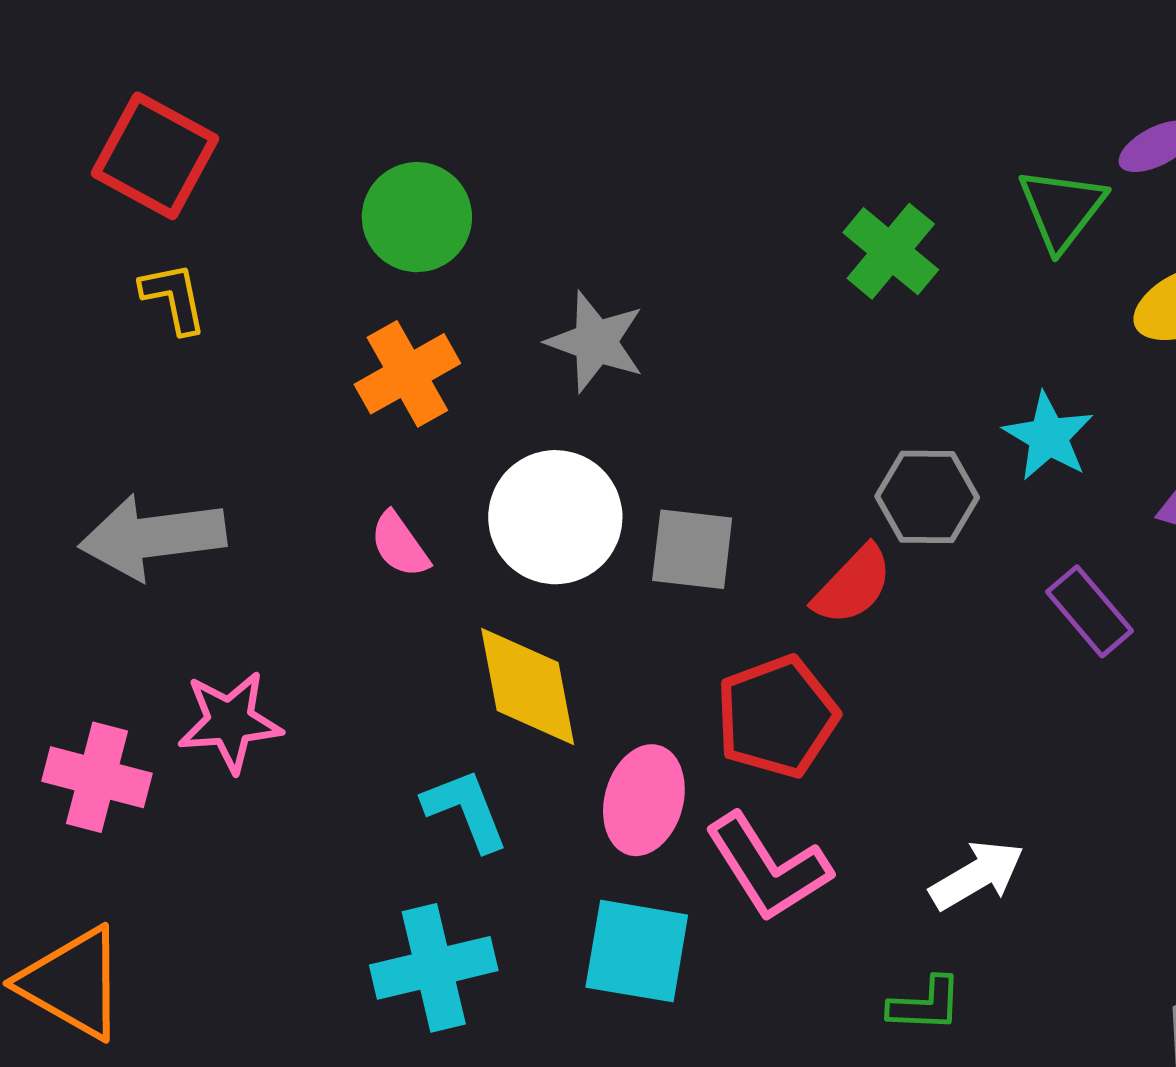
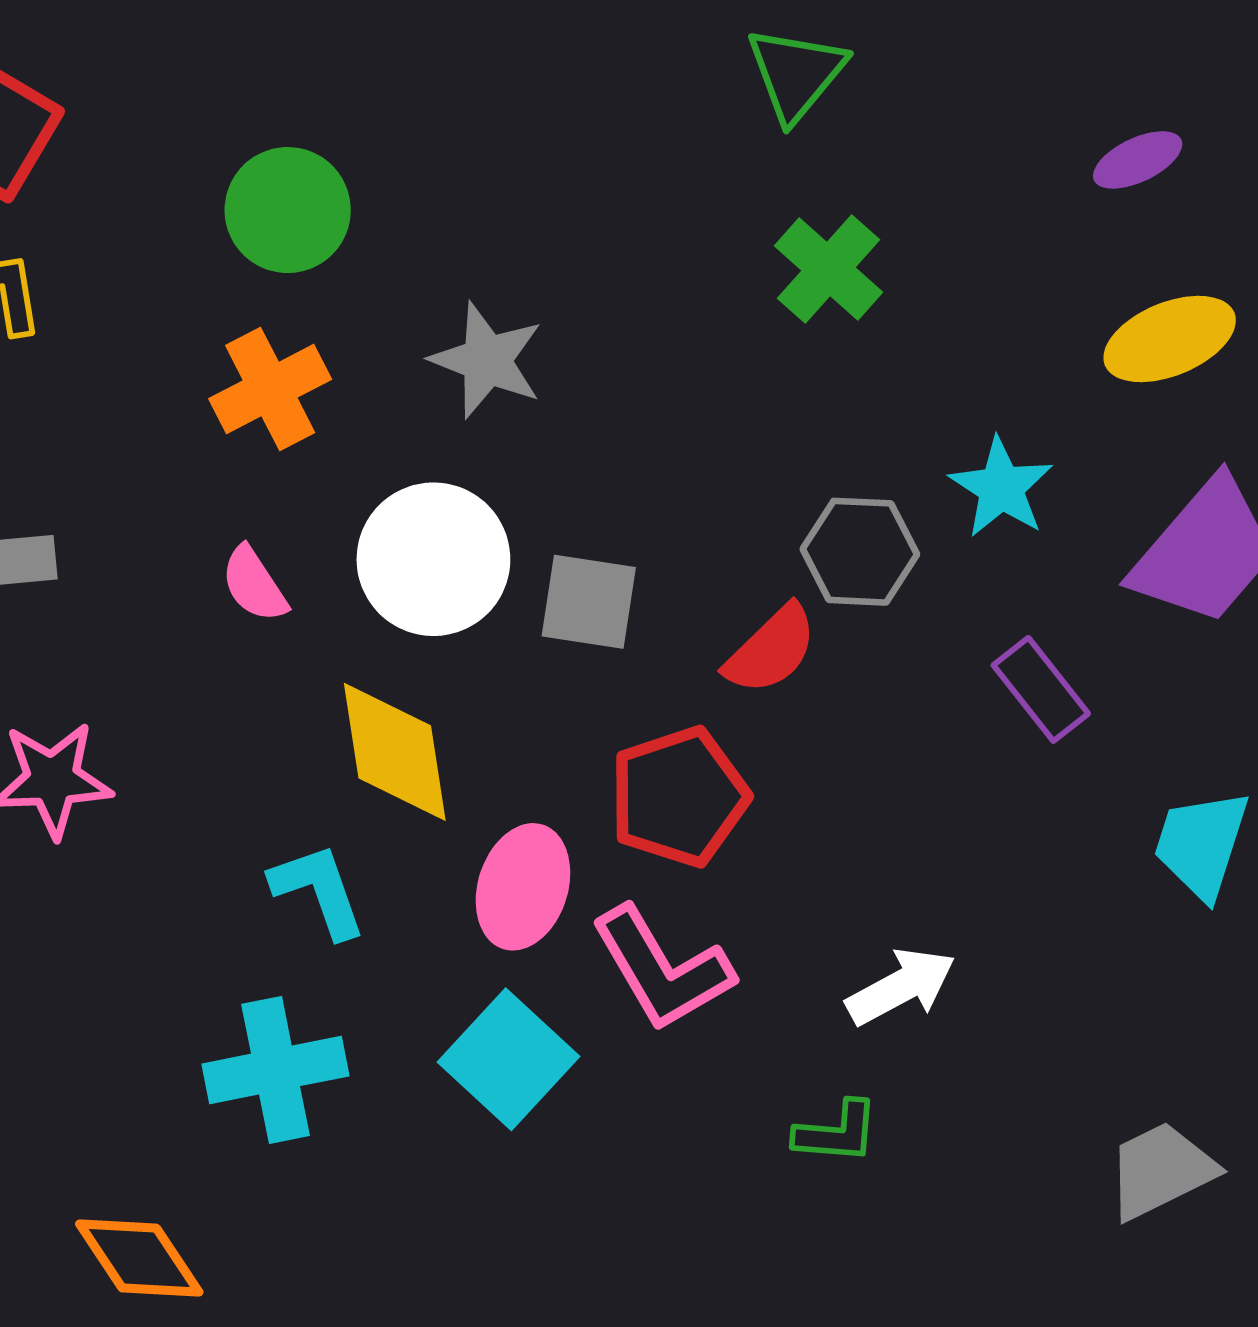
green triangle: (1062, 209) -> (796, 74), moved
cyan square: (637, 951) -> (508, 1059), turned 31

